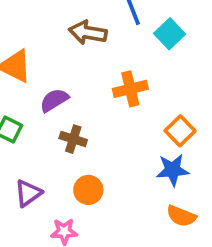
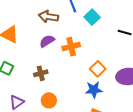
purple semicircle: (54, 100) -> (47, 41), moved
brown cross: (73, 139) -> (41, 73), turned -32

